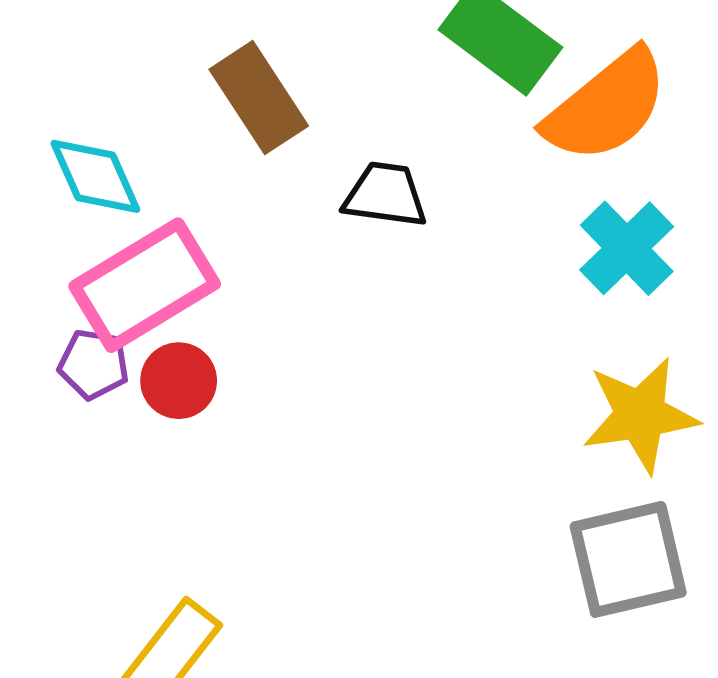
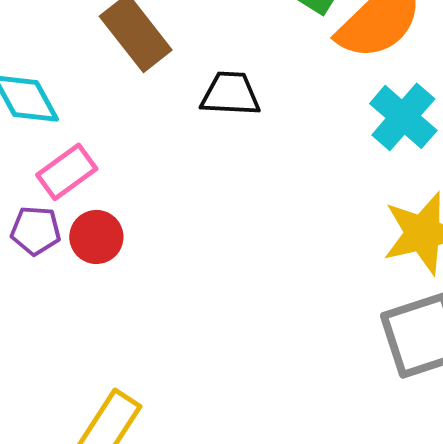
pink rectangle: (145, 285) -> (67, 172), size x0.6

